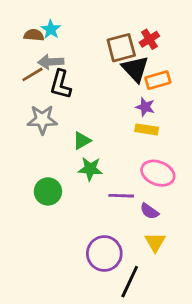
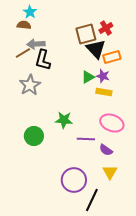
cyan star: (51, 29) -> (30, 12), moved
gray star: (42, 120) -> (30, 85), turned -30
green triangle: (82, 141) -> (88, 77), moved

